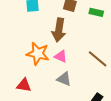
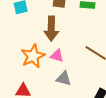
orange star: (38, 54) -> (33, 56), turned -30

